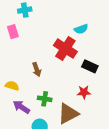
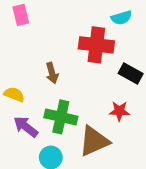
red cross: (65, 49) -> (96, 45), turned -30
green cross: (45, 99) -> (61, 117), size x1.5

